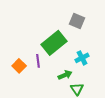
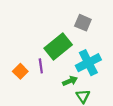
cyan cross: (82, 58) -> (88, 63), size x1.6

